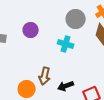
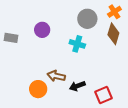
brown arrow: (45, 76) -> (56, 76), turned 90

